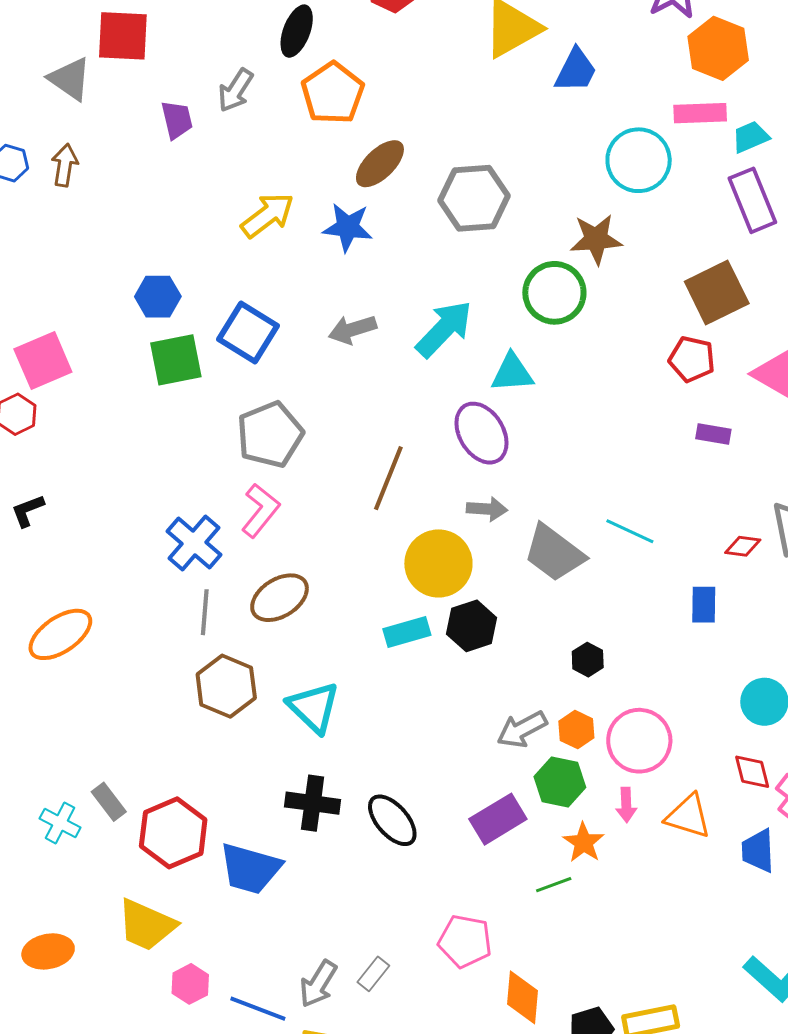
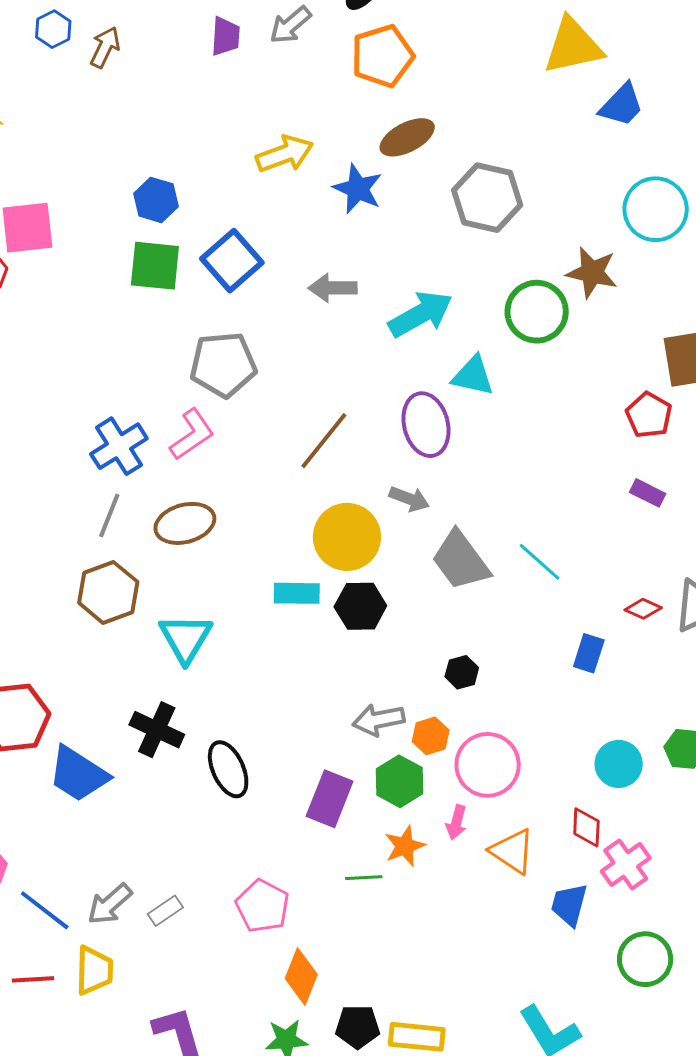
purple rectangle: (498, 819) -> (330, 799), turned -54

